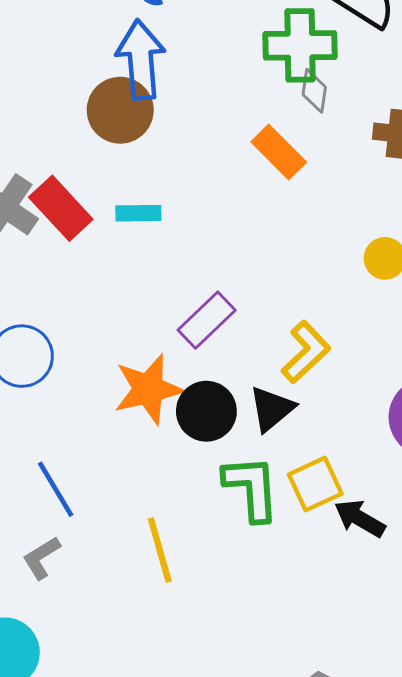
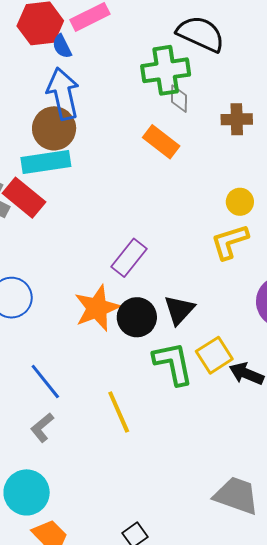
cyan rectangle: (138, 213) -> (46, 162), moved, size x1.6
yellow L-shape: (306, 352) -> (230, 242), moved, turned -147

